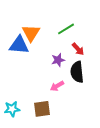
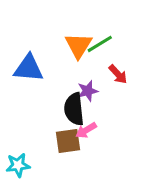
orange triangle: (31, 33) -> (79, 45), moved
black semicircle: (77, 72) -> (74, 109), moved
brown square: (42, 109) -> (68, 141), moved

